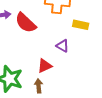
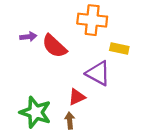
purple triangle: (63, 46) -> (98, 73), size x1.6

